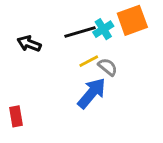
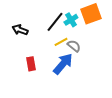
black line: (80, 32) -> (55, 22), turned -35
red rectangle: (16, 116) -> (31, 64), moved

